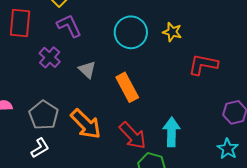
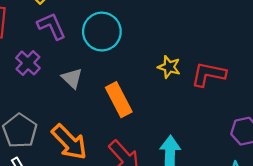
cyan circle: (131, 32) -> (102, 32), moved
yellow star: (172, 32) -> (169, 67), moved

